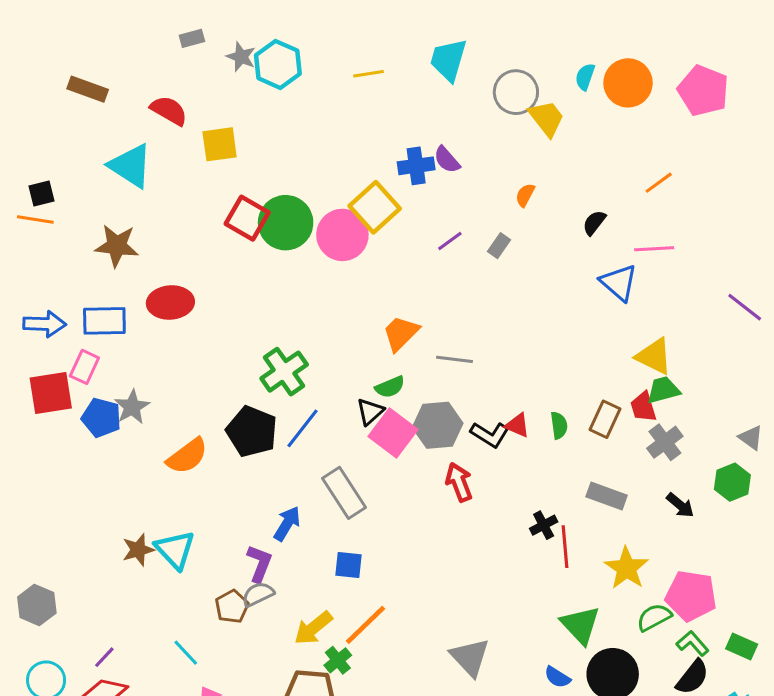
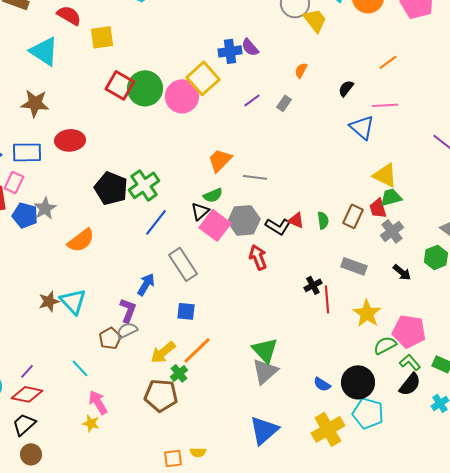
black pentagon: (252, 431) -> (111, 188), moved
green triangle: (580, 625) -> (265, 350), moved
gray triangle: (470, 657) -> (265, 371), turned 32

